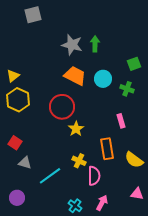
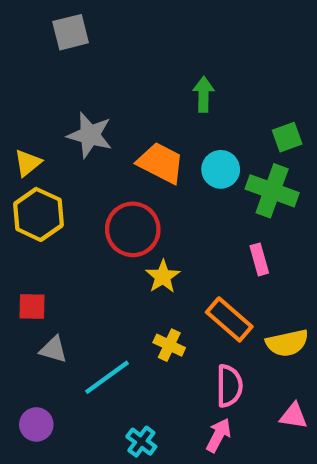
gray star: (72, 45) -> (90, 135), moved
green cross: (127, 89) -> (272, 191), size x1.6
red square: (15, 143) -> (32, 307), turned -32
orange rectangle: (107, 149) -> (229, 319), turned -40
yellow semicircle: (134, 160) -> (287, 343), turned -48
pink semicircle: (94, 176) -> (229, 386), moved
cyan cross: (75, 206) -> (141, 442), moved

